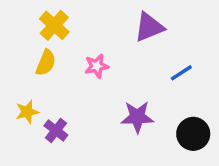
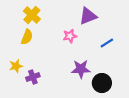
pink star: (97, 66) -> (70, 36), moved
purple cross: (56, 130) -> (33, 77), turned 32
black circle: (193, 134) -> (102, 83), moved

